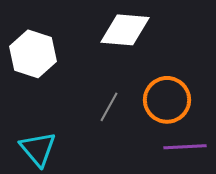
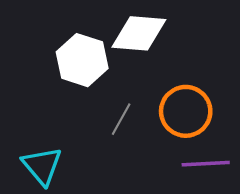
white hexagon: (33, 54) -> (82, 60), moved

